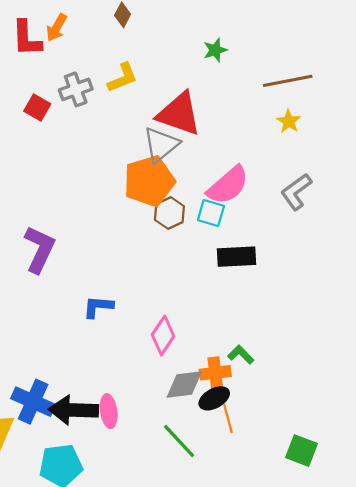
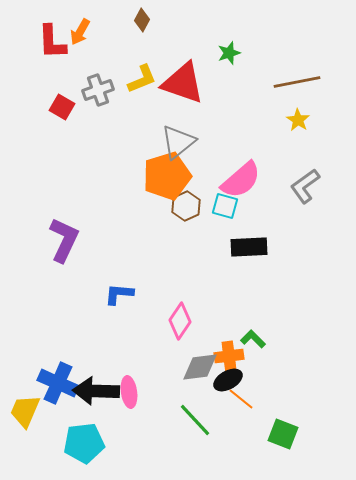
red triangle: (179, 114) -> (183, 83), moved
orange line: (228, 419) -> (241, 399), turned -36
green square: (302, 451) -> (283, 434), moved

